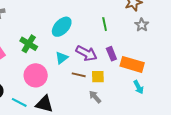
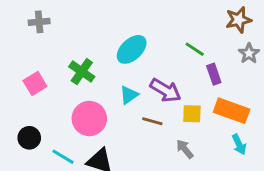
green line: (105, 24) -> (195, 49), turned -48
purple rectangle: (111, 54) -> (214, 74), moved
yellow square: (98, 77) -> (192, 114), moved
gray arrow: (95, 97) -> (185, 149), moved

